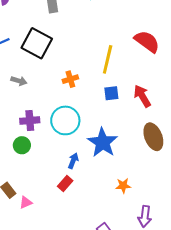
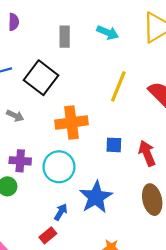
yellow line: (108, 59) -> (118, 86), moved
orange cross: (70, 79) -> (71, 122), size x1.8

